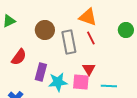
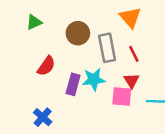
orange triangle: (88, 17) -> (130, 17), turned 30
red line: (91, 38) -> (134, 54), moved
cyan star: (58, 82) -> (94, 79), moved

